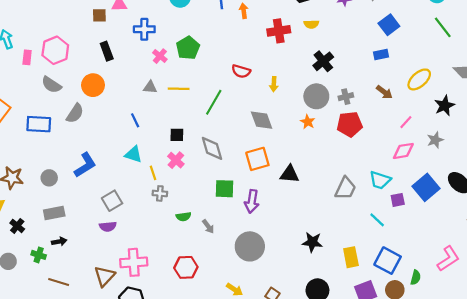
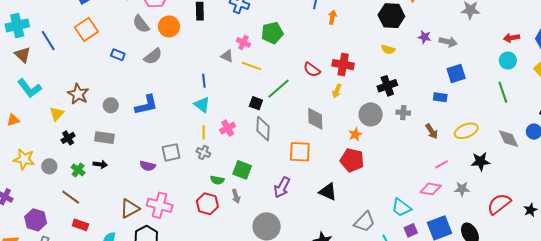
red cross: (279, 31) -> (343, 65), moved
pink cross: (160, 56) -> (243, 42), moved, turned -32
orange circle: (93, 85) -> (169, 26), moved
gray cross: (346, 97) -> (403, 113), moved
blue rectangle: (39, 124) -> (118, 55), size x0.6
red pentagon: (350, 124) -> (352, 160), moved
black square: (177, 135) -> (256, 103), moved
cyan triangle: (133, 154) -> (202, 105), moved
black triangle: (290, 174) -> (328, 192), moved
gray trapezoid: (345, 188) -> (365, 222), moved
green square: (224, 189) -> (242, 170), moved
purple square: (398, 200) -> (411, 230), turned -32
gray square: (112, 201) -> (171, 152), moved
red hexagon: (186, 267) -> (207, 204), moved
brown line: (59, 282) -> (71, 197), moved

